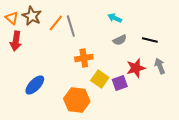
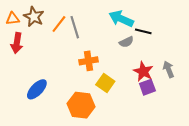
orange triangle: (12, 18) -> (13, 19), turned -48
cyan arrow: (115, 18) -> (121, 19), size x1.6
black line: (150, 40) -> (143, 31), moved
red star: (136, 68) -> (143, 71), turned -30
purple square: (120, 83) -> (147, 87), moved

